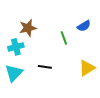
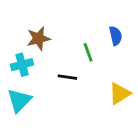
blue semicircle: (84, 26) -> (116, 36), turned -72
black line: (45, 67) -> (67, 77), moved

